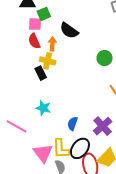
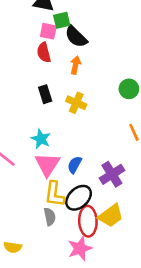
black semicircle: (69, 31) -> (76, 37), moved
orange arrow: (52, 44) -> (76, 65), moved
yellow cross: (48, 61) -> (76, 103), moved
pink triangle: (43, 153) -> (47, 164), moved

